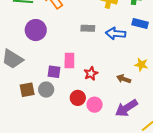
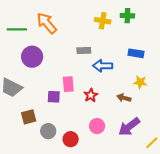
blue rectangle: (140, 24) -> (136, 53), moved
blue arrow: (116, 33) -> (103, 66), moved
gray circle: (46, 90) -> (48, 131), moved
red circle: (78, 98) -> (71, 139), moved

